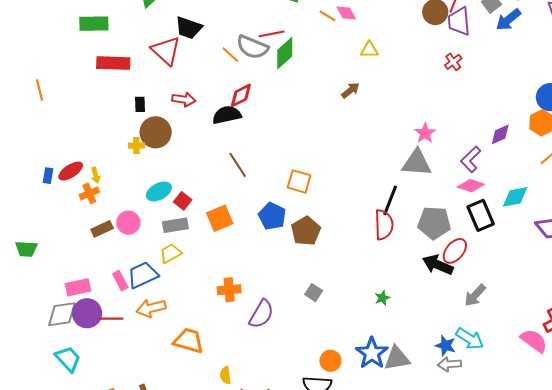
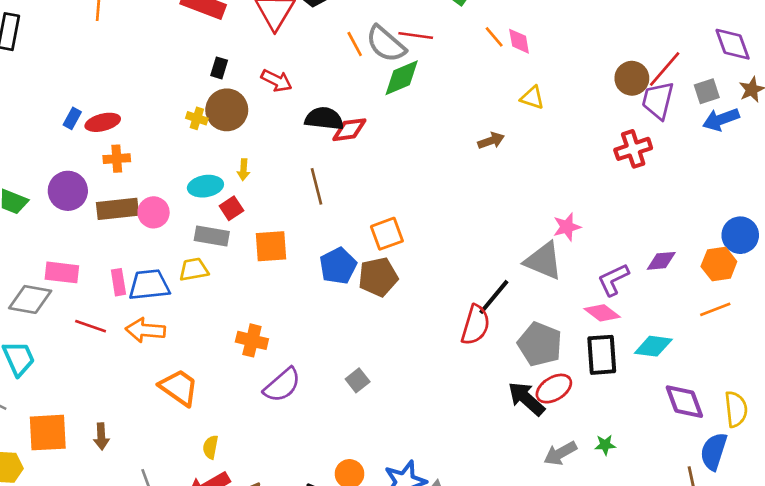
green diamond: (285, 53) -> (402, 78), moved
red cross: (453, 62) -> (633, 149), size x1.5
red diamond: (241, 95) -> (349, 130), moved
yellow arrow: (96, 175) -> (244, 170), moved
orange square: (299, 181) -> (387, 234), turned 35
brown rectangle: (102, 229) -> (118, 209), size x1.4
brown pentagon: (306, 231) -> (378, 277), moved
green star: (382, 298) -> (605, 445), moved
purple circle: (87, 313) -> (68, 191), moved

